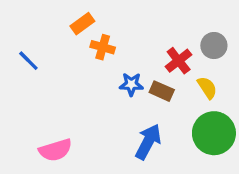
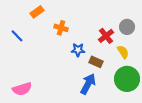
orange rectangle: (82, 24) -> (37, 12), moved
brown rectangle: (162, 91) -> (96, 62), moved
pink semicircle: (55, 150) -> (22, 89), moved

